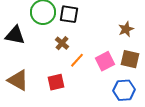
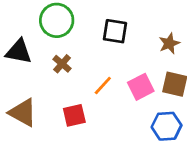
black square: (69, 14) -> (115, 31), moved
brown cross: (62, 43) -> (62, 64), moved

